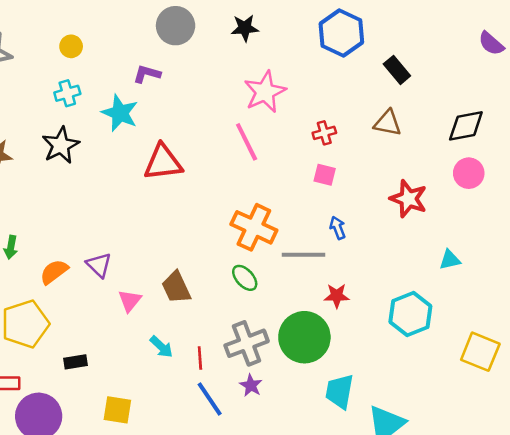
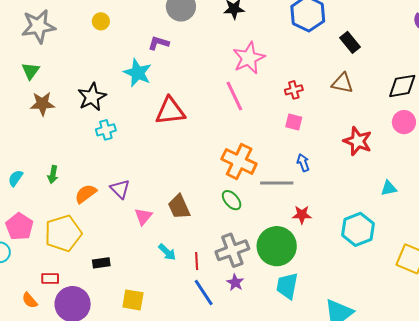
cyan cross: (67, 93) -> (106, 130), moved
cyan trapezoid: (340, 391) -> (287, 286), moved

